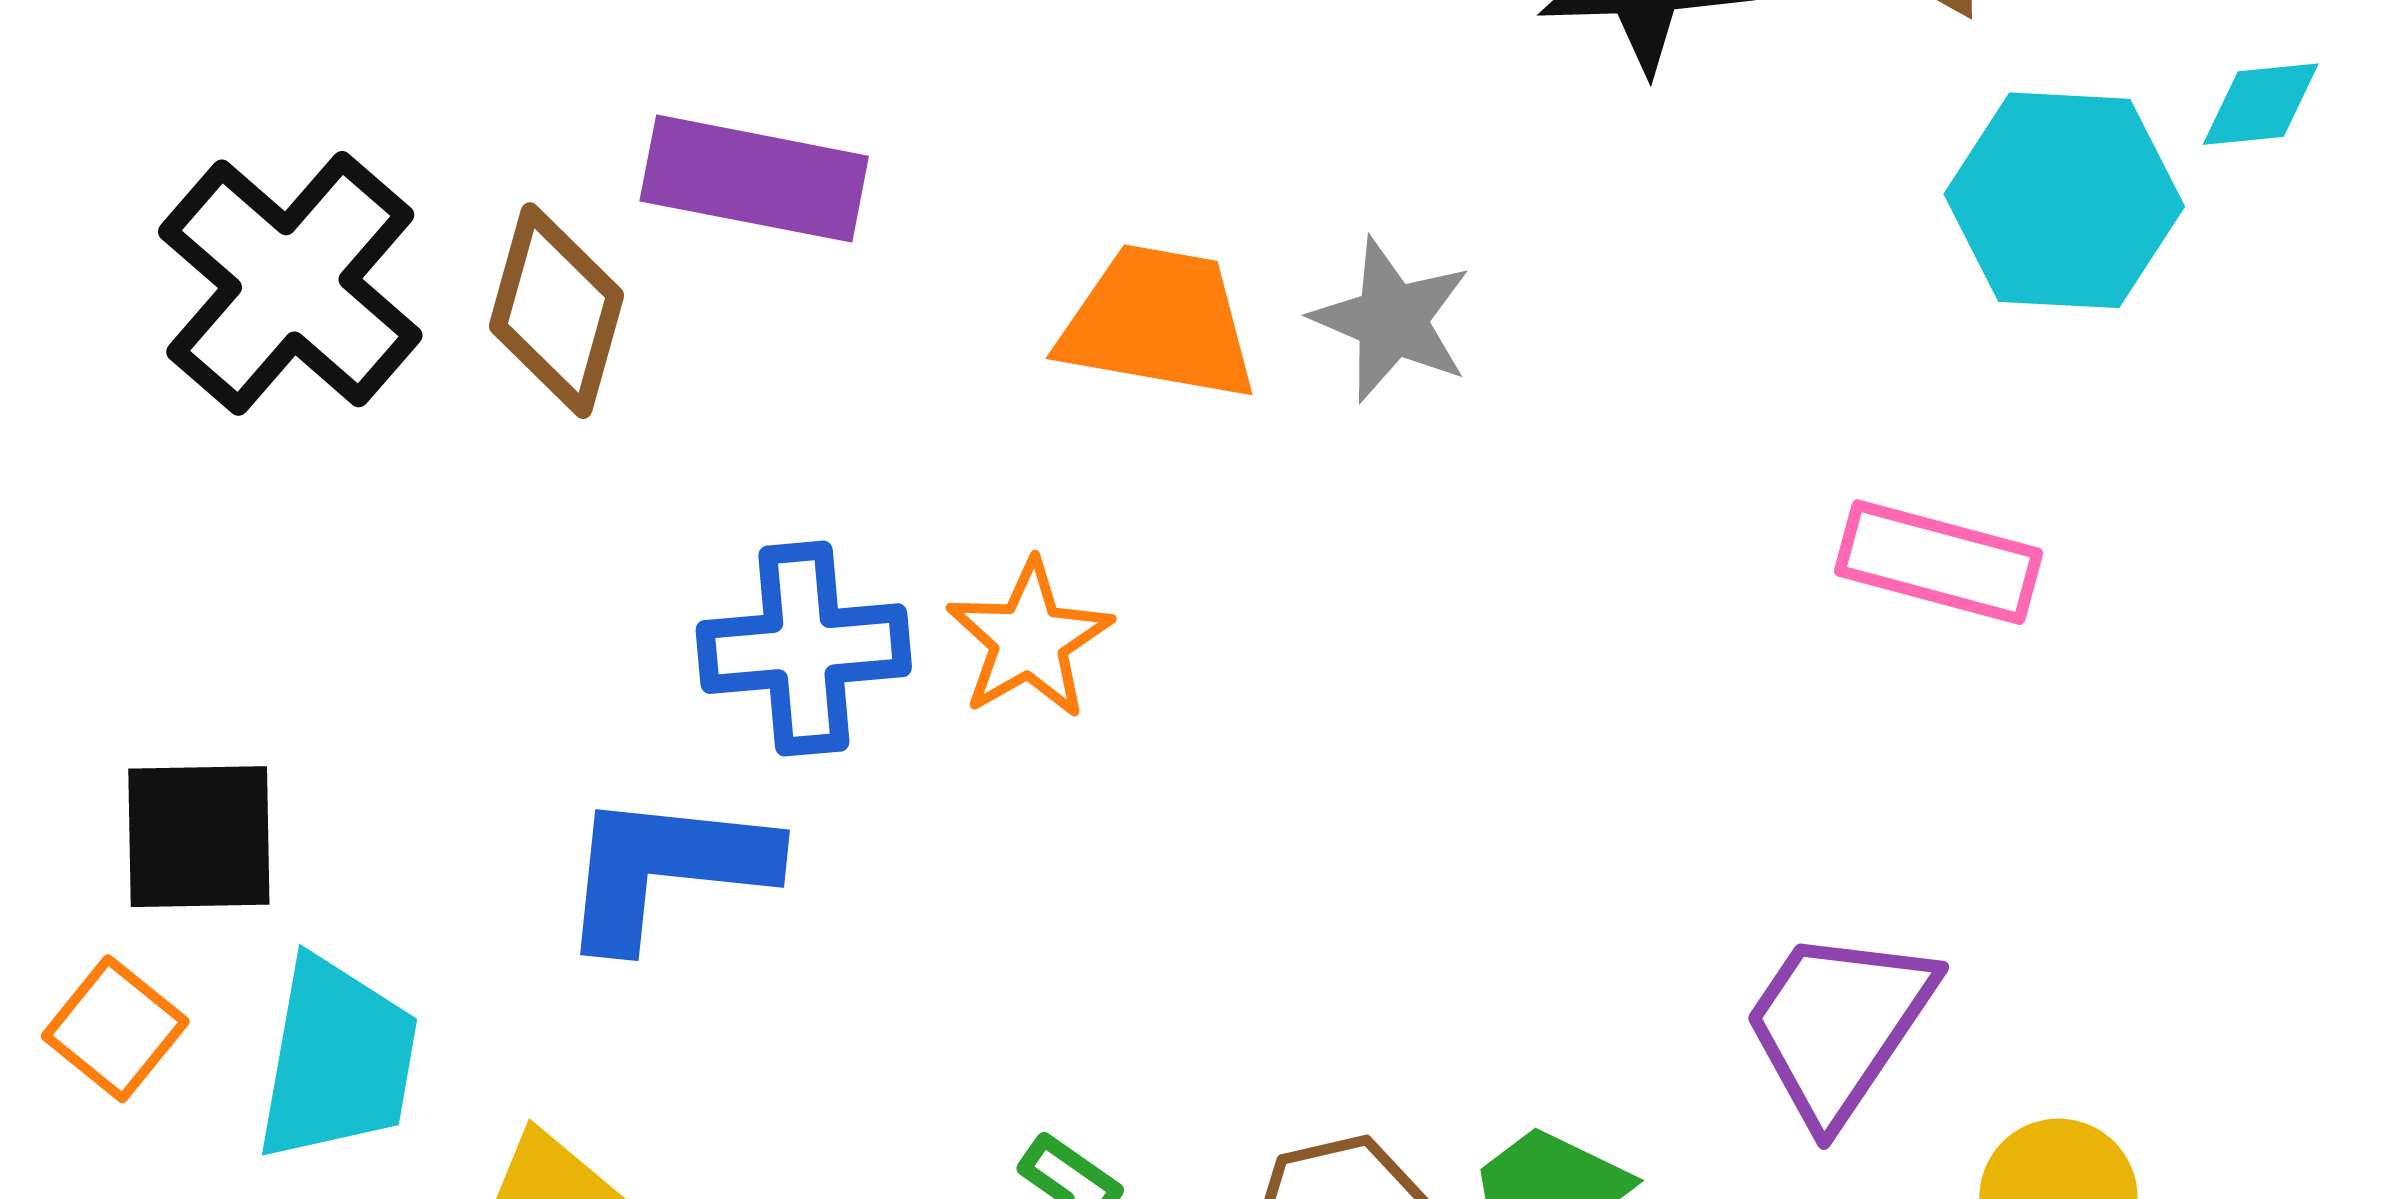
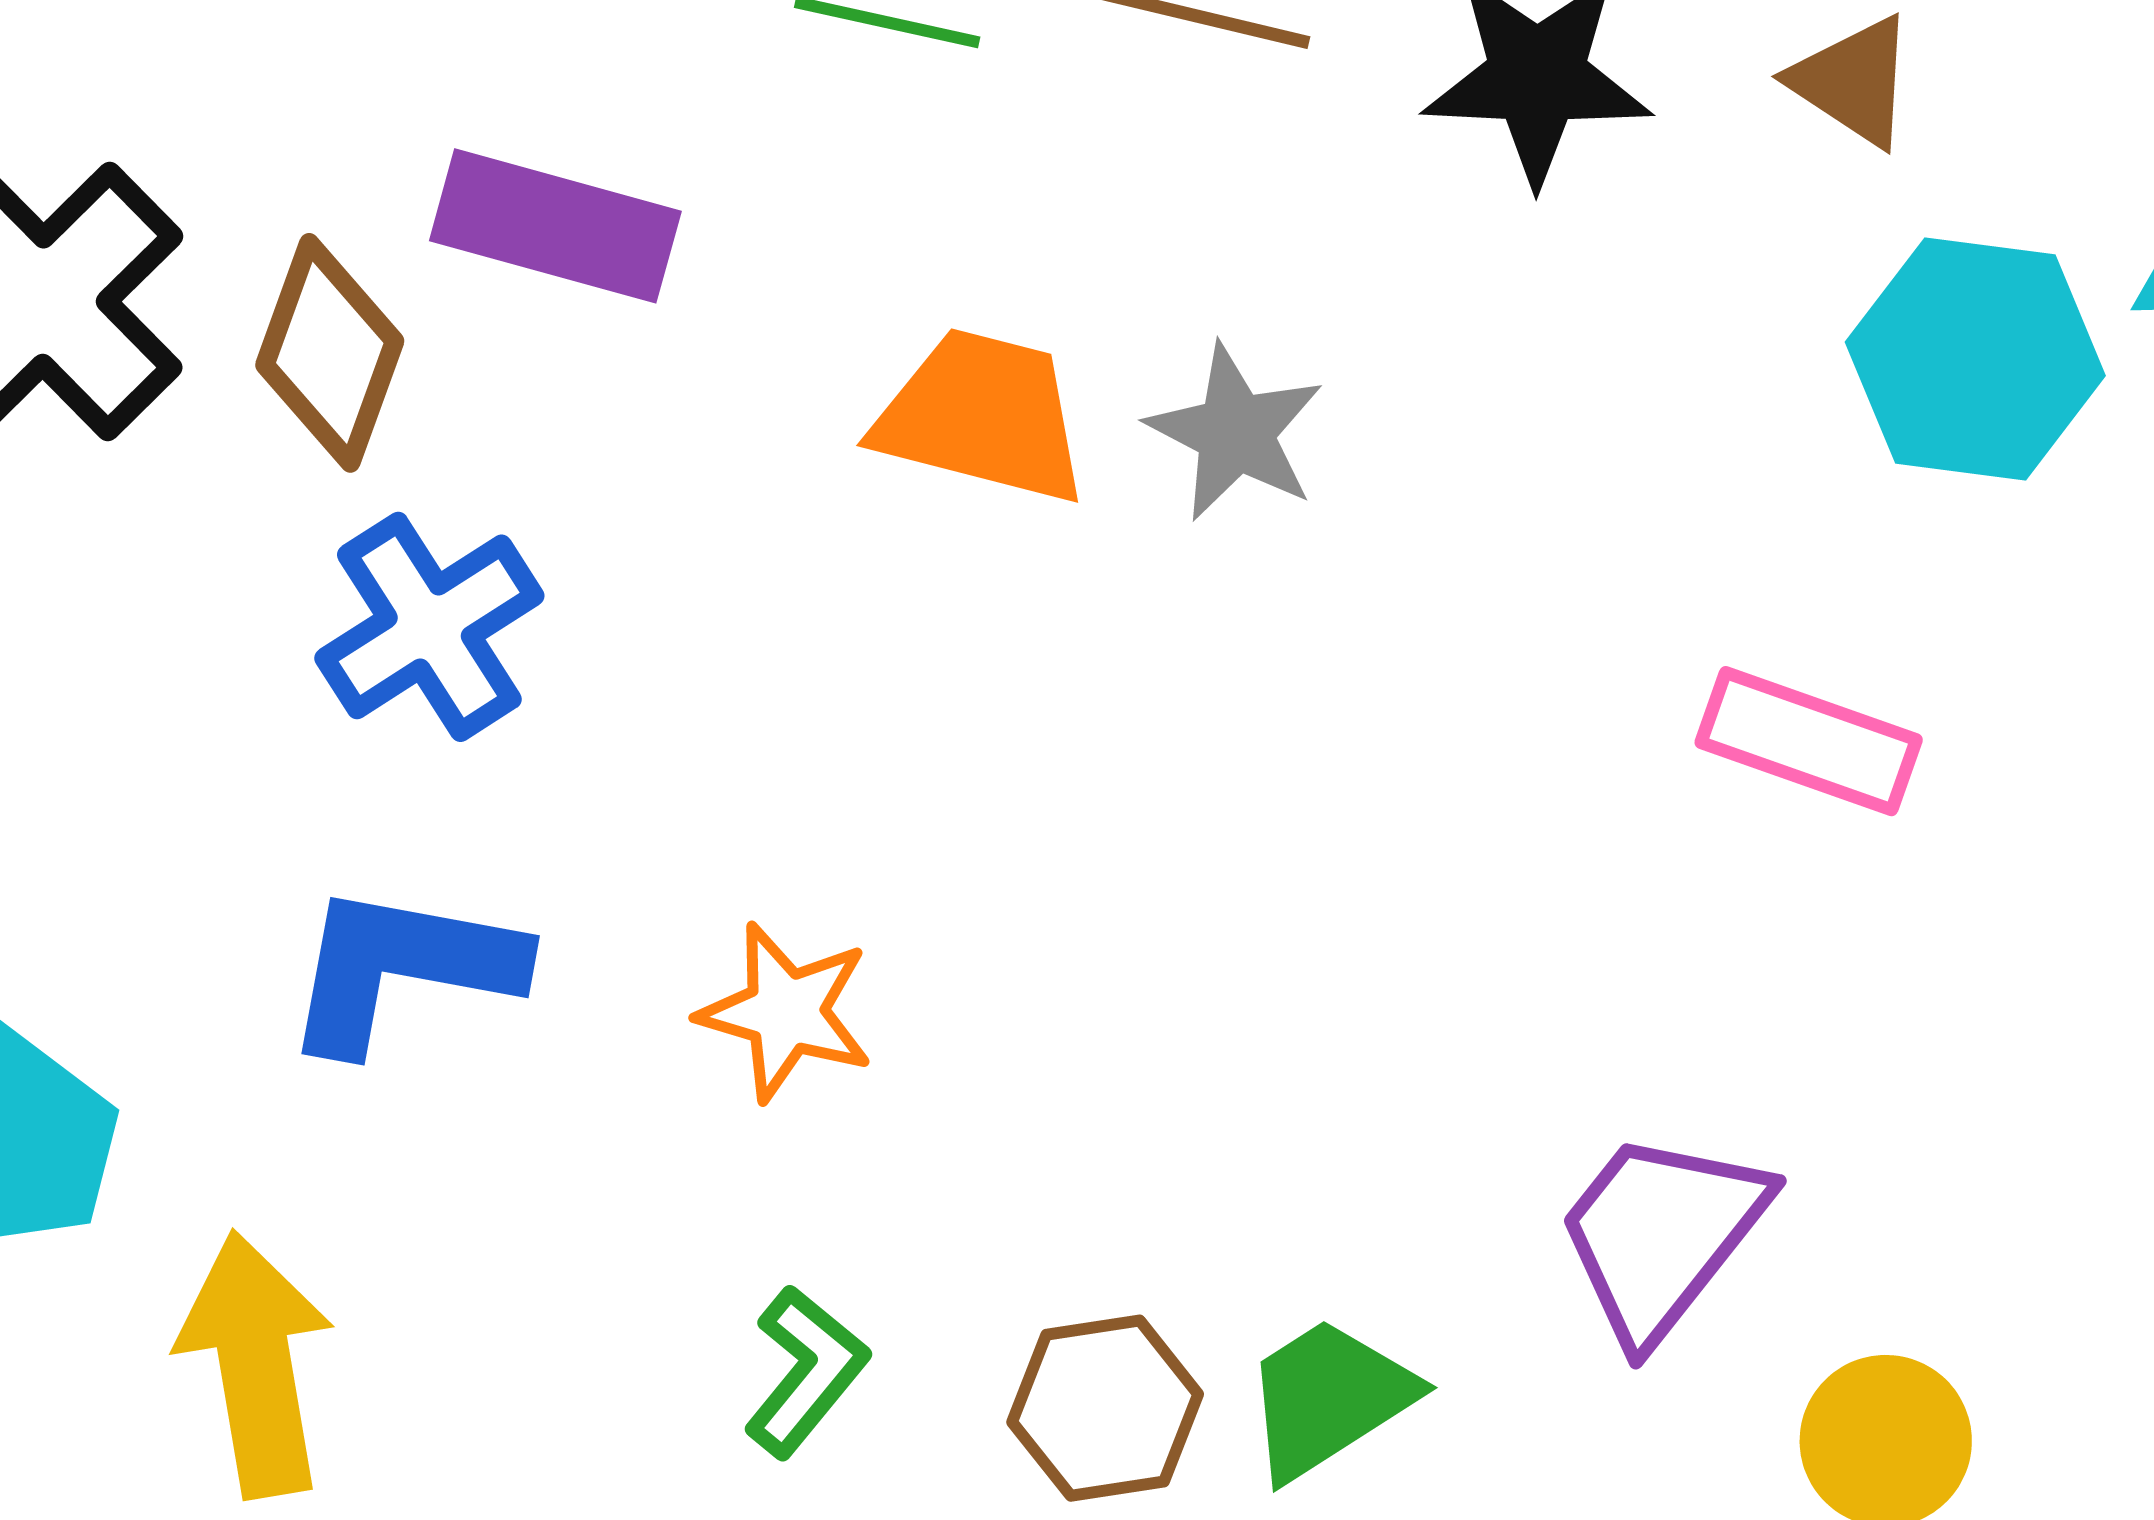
orange star: (1029, 639) -> (786, 1012), moved, turned -30
blue cross: (804, 649) -> (429, 627), moved, turned -32

